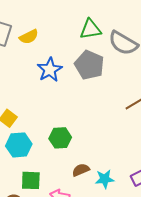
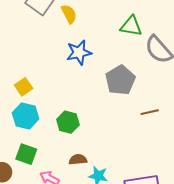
yellow semicircle: (29, 37) -> (69, 14), turned -108
gray pentagon: (89, 65) -> (120, 80), moved

